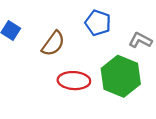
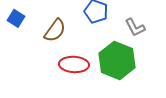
gray L-shape: (140, 40) -> (135, 27), turned -145

